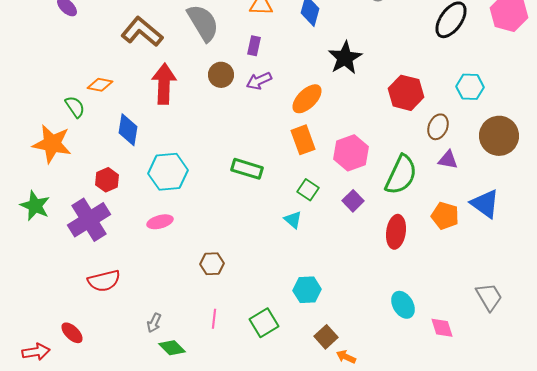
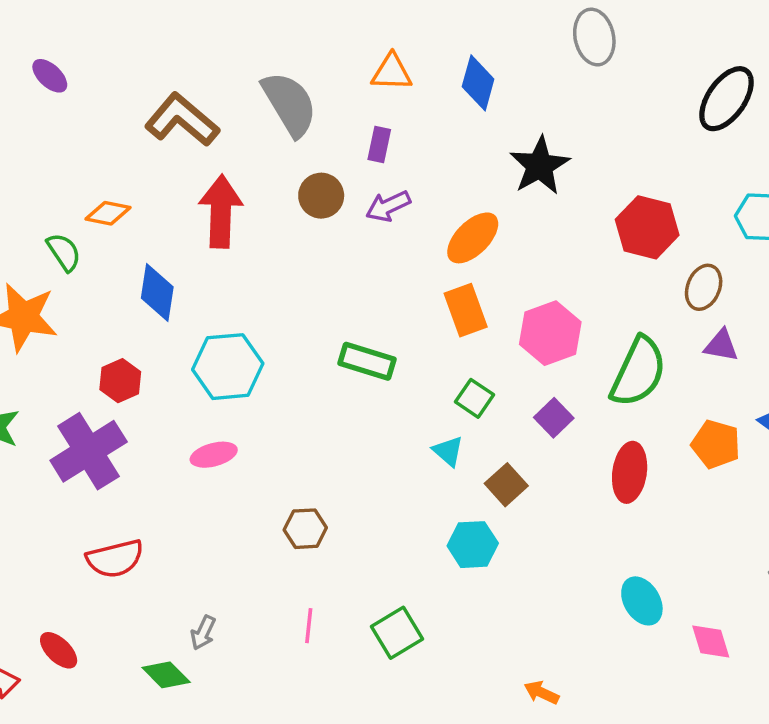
cyan hexagon: (307, 290) -> (473, 545), moved
brown square: (326, 337) -> (506, 485), moved
green diamond: (172, 348) -> (166, 675), moved

